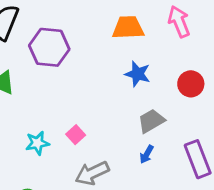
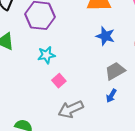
cyan star: (37, 143) -> (46, 55), moved

